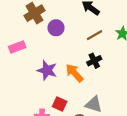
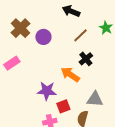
purple star: (47, 70) -> (47, 91), moved
red square: (60, 104) -> (63, 106), turned -32

